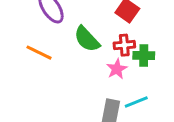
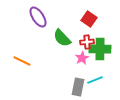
orange line: (39, 53) -> (22, 61), moved
green cross: (144, 56) -> (100, 49), size x1.5

